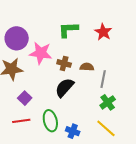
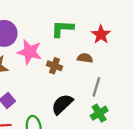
brown semicircle: (87, 67) -> (85, 58), moved
black semicircle: (64, 88) -> (62, 104), moved

